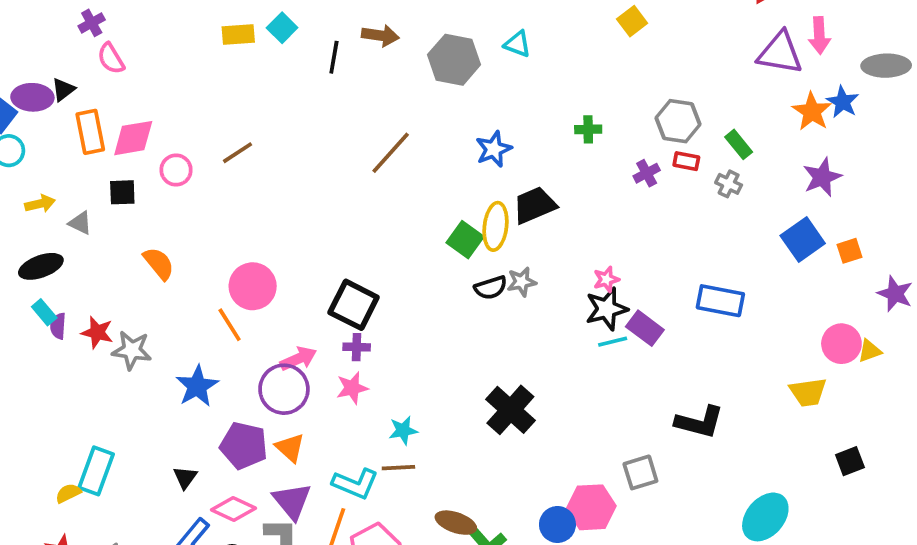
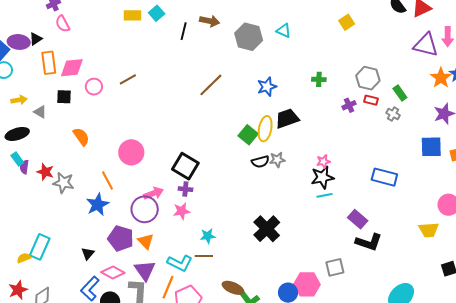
blue square: (803, 239) -> (431, 147), turned 30
orange line: (230, 325) -> (107, 181), moved
purple rectangle: (645, 328) -> (358, 219), moved

